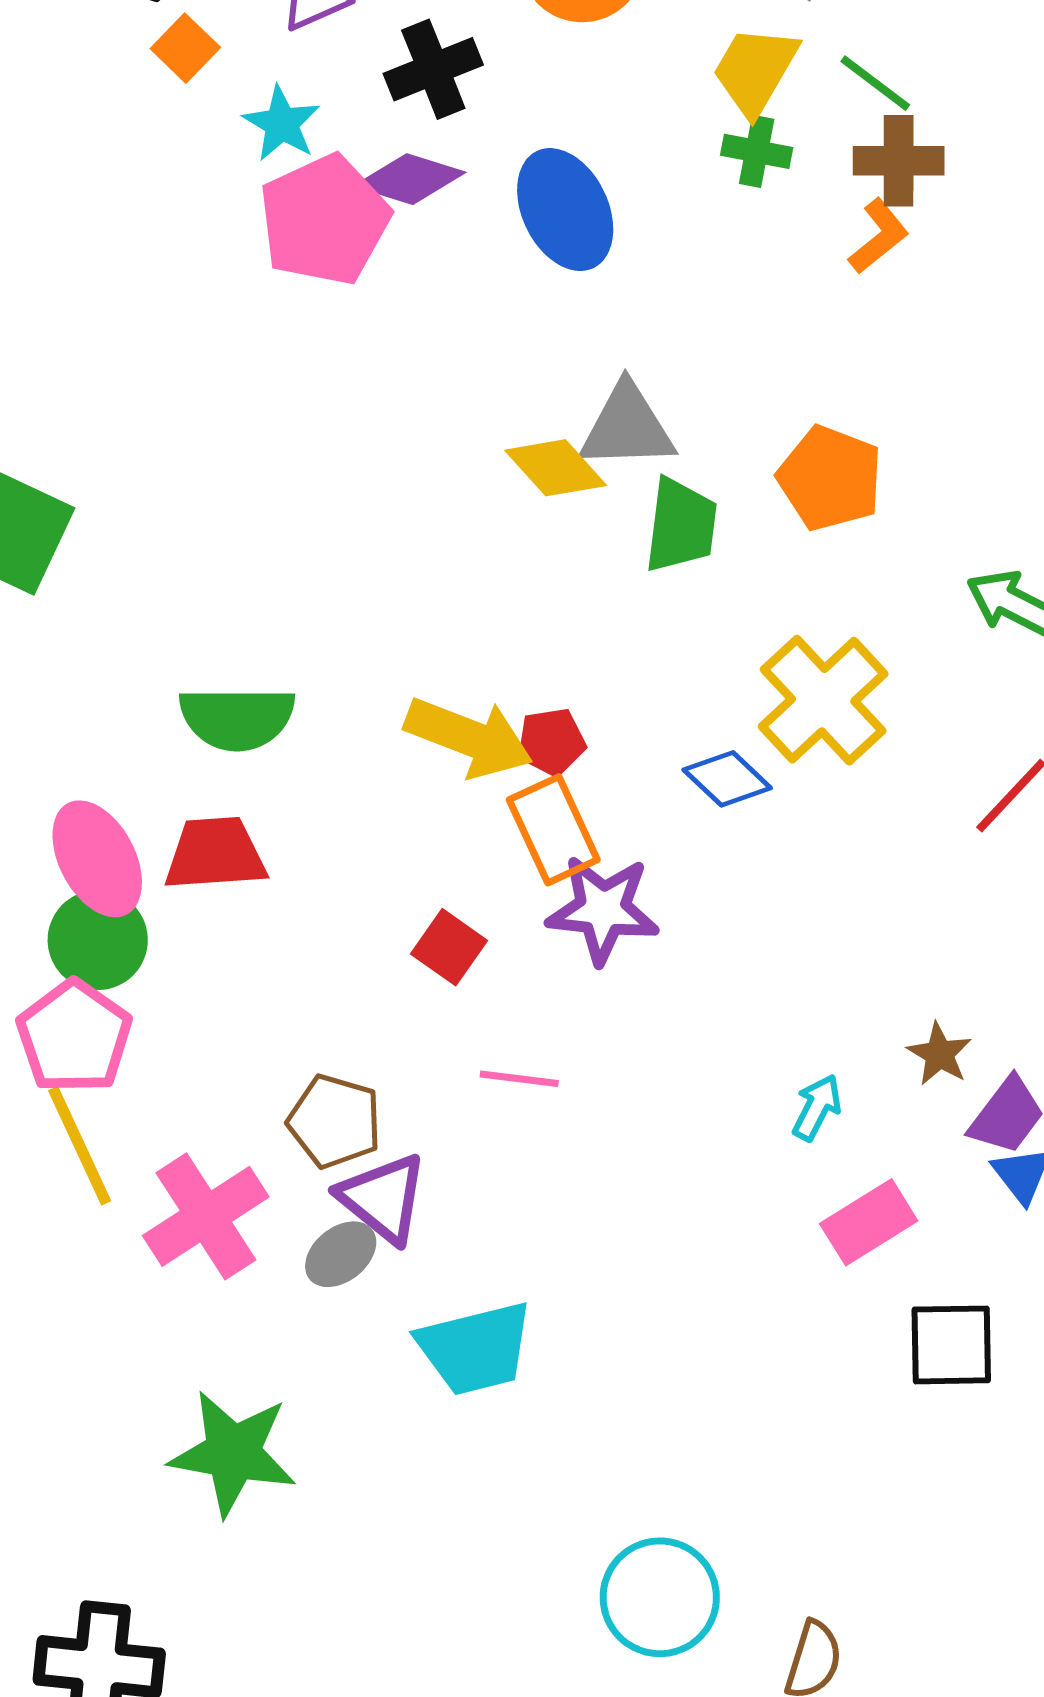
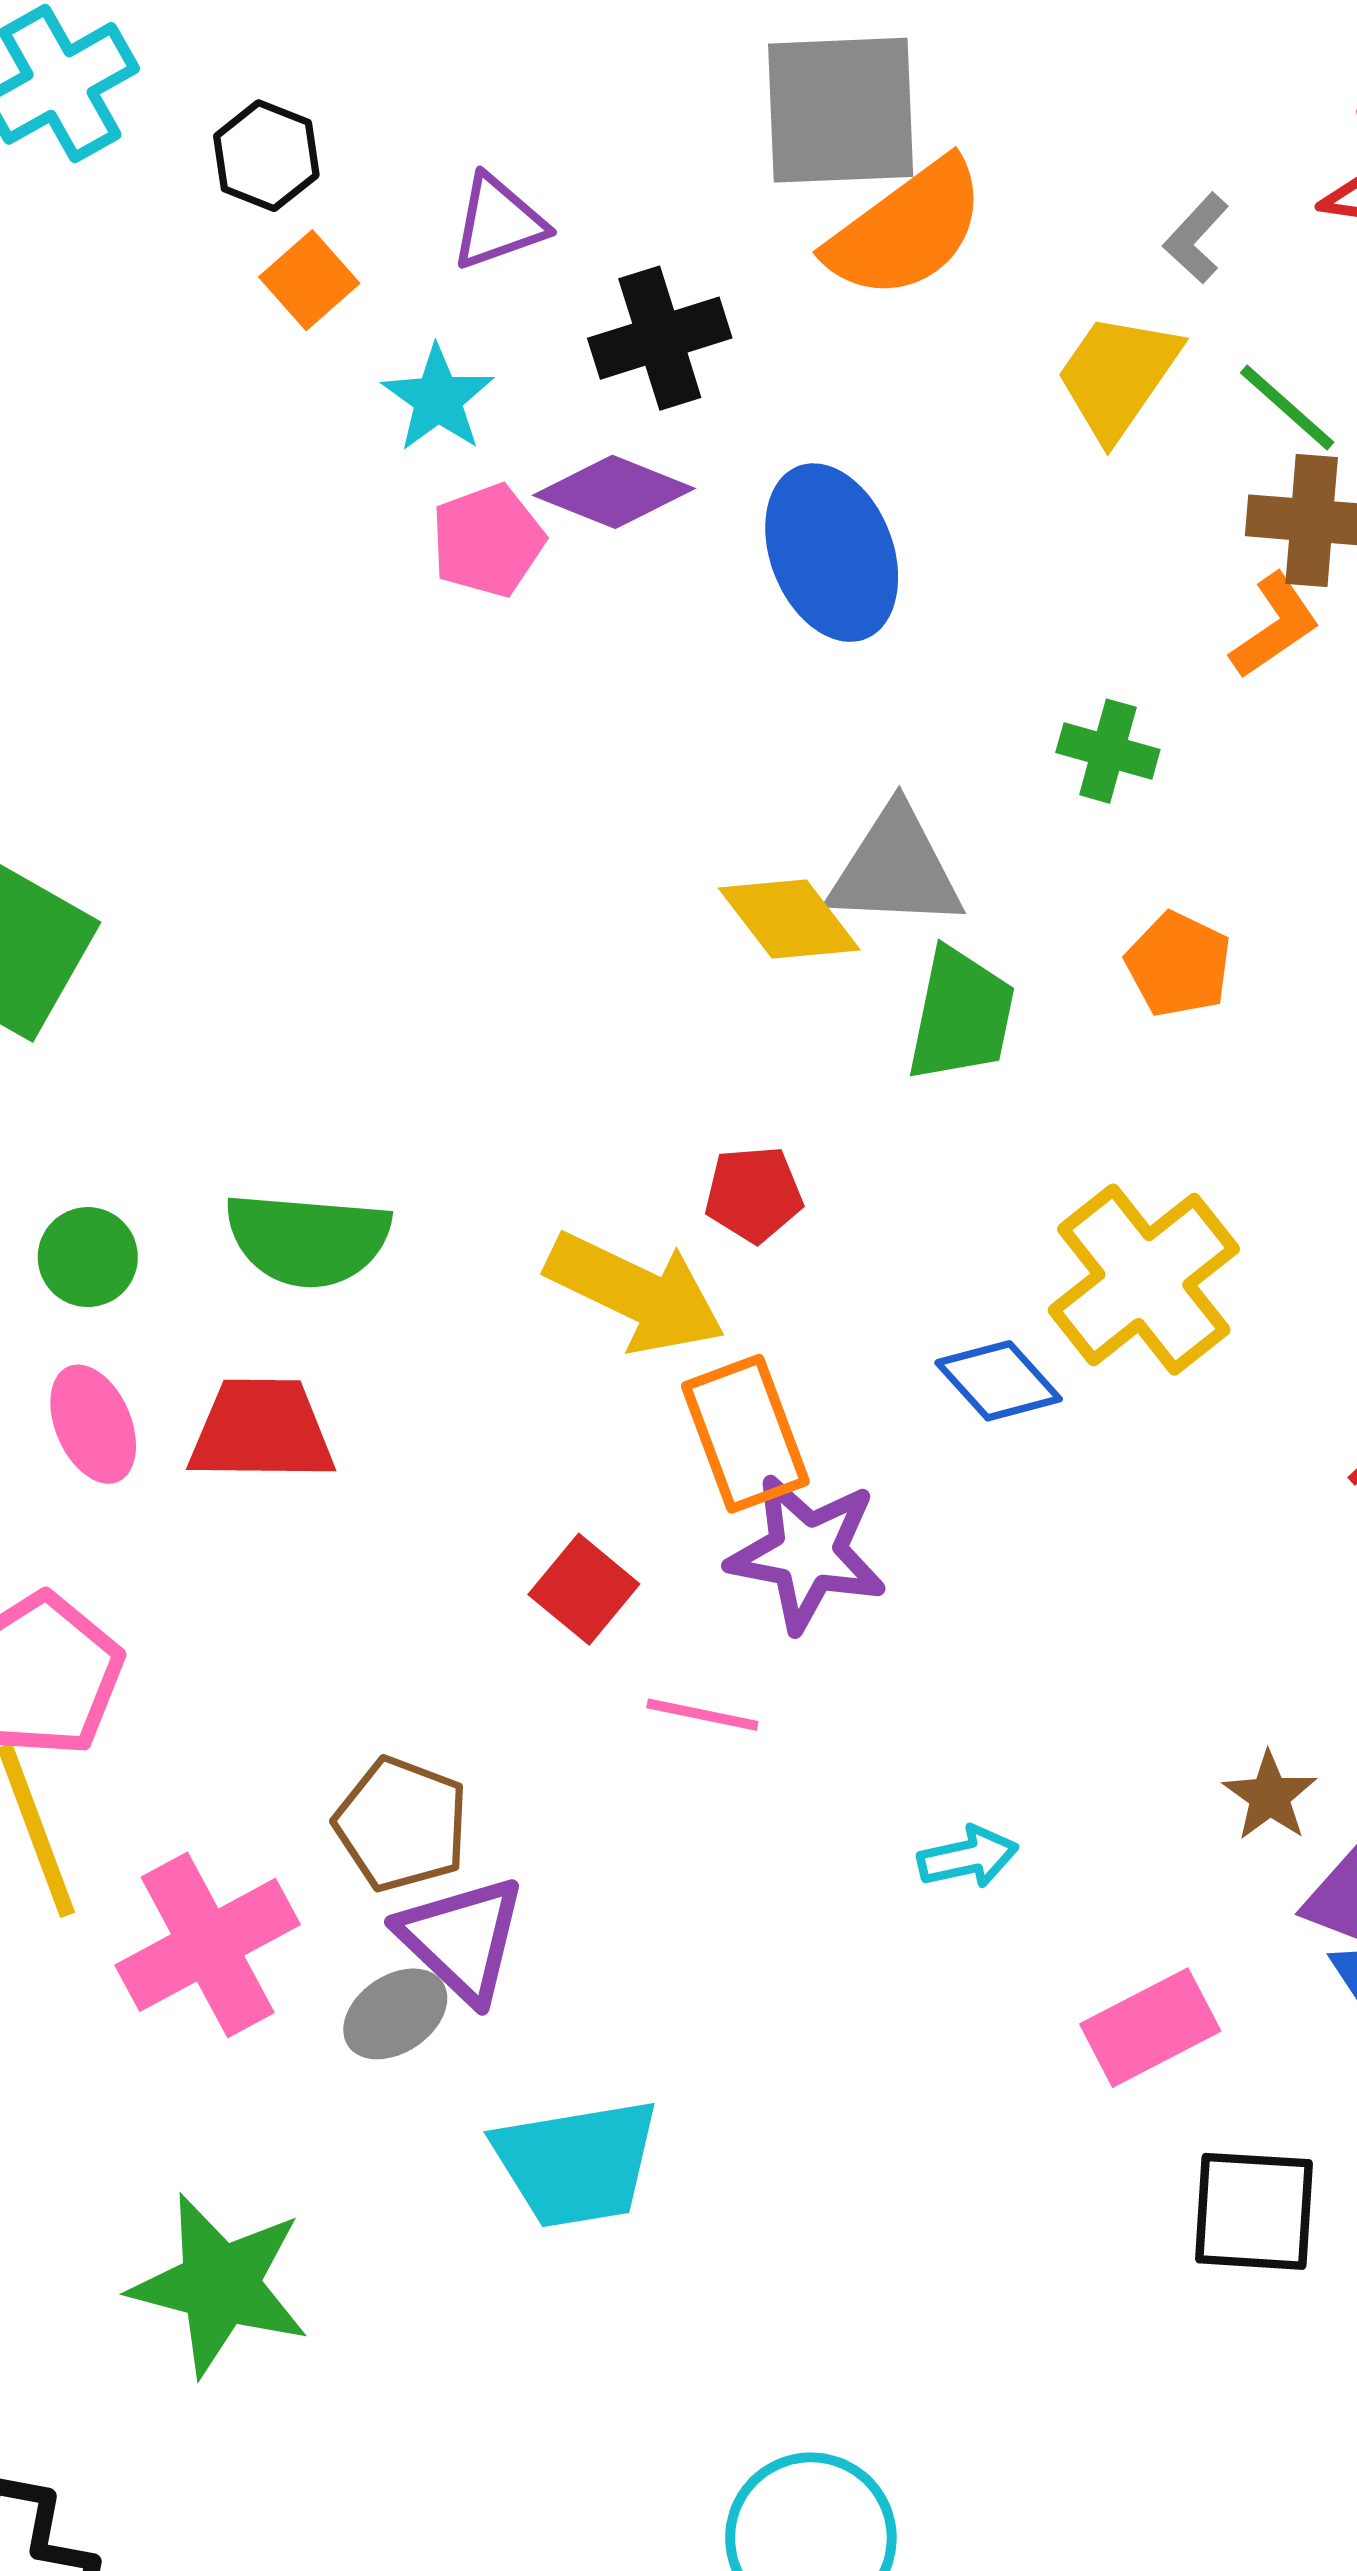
green cross: (757, 151) -> (1108, 751), moved
pink pentagon: (324, 220) -> (488, 540), size x0.6
orange pentagon: (830, 478) -> (1179, 964), size x0.7
red pentagon: (551, 742) -> (754, 1194), moved
pink ellipse: (97, 859) -> (93, 1424), size x0.7
green circle: (98, 940) -> (88, 1257), moved, size x0.7
pink line: (519, 1079) -> (702, 1715), moved
cyan arrow: (817, 1108) -> (968, 1857), moved, turned 46

